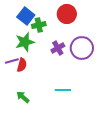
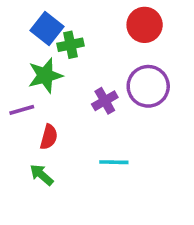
red circle: (67, 14) -> (145, 25), moved
purple cross: (58, 48) -> (105, 101), moved
red semicircle: (22, 65) -> (49, 137), moved

